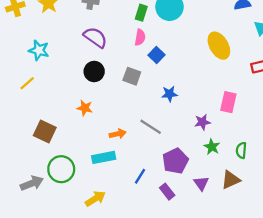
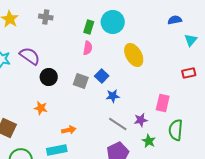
purple semicircle: (95, 37) -> (30, 56), moved
yellow ellipse: (219, 46) -> (134, 55), moved
blue square: (157, 55) -> (102, 76), moved
gray line: (151, 127) -> (118, 124), moved
green semicircle: (241, 150) -> (176, 130), moved, size x1.5

